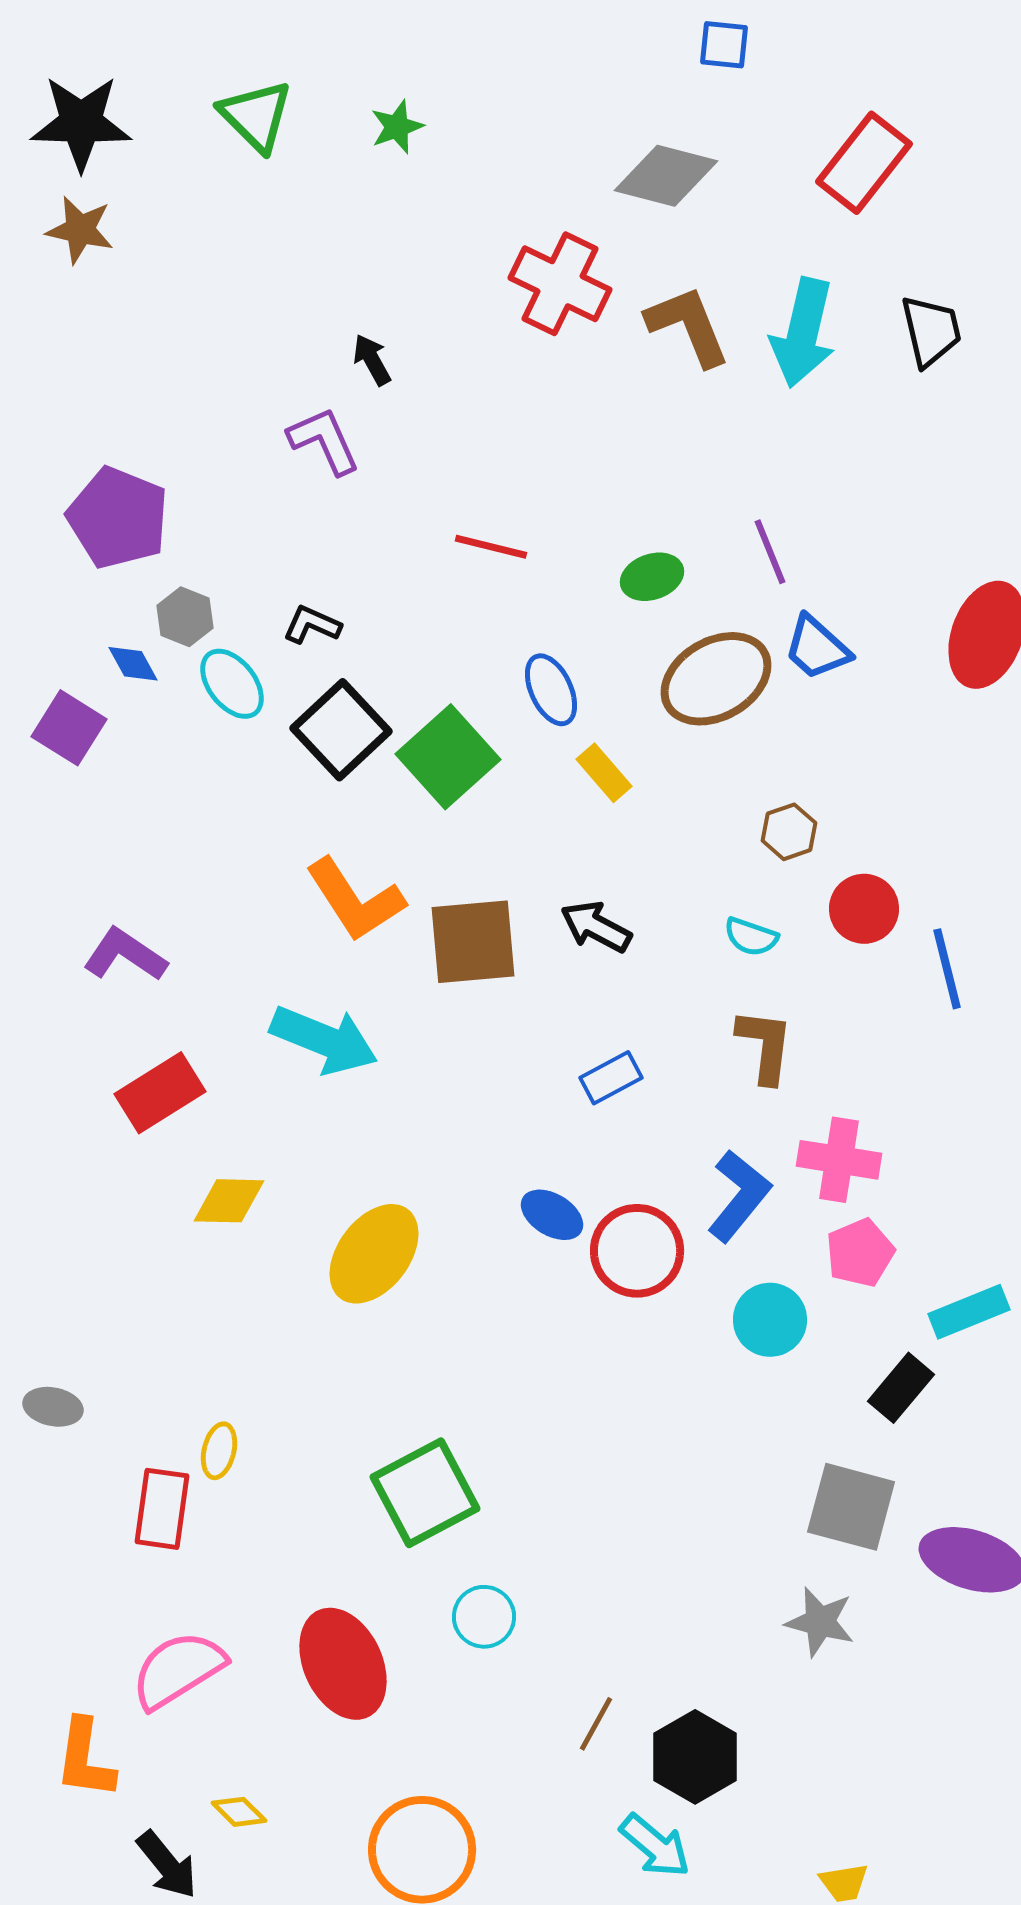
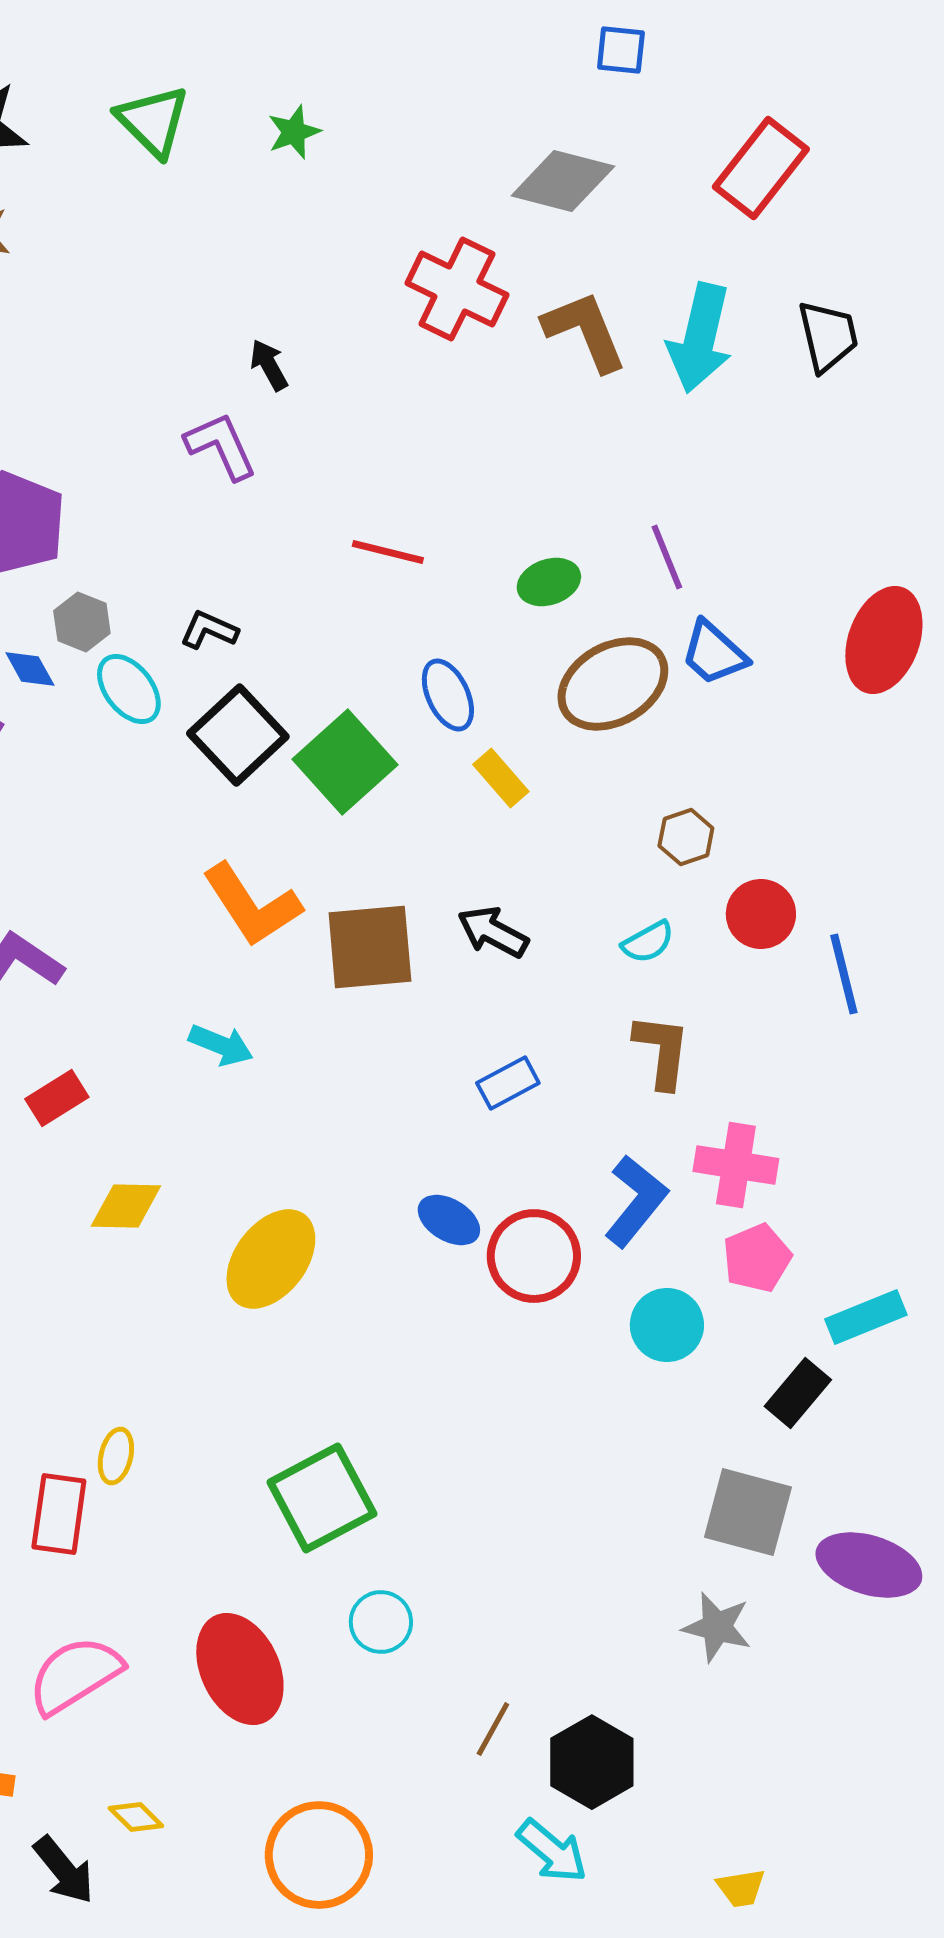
cyan semicircle: (751, 937) -> (648, 942), turned -48
cyan arrow: (324, 1040) -> (221, 1045), size x0.6
red rectangle: (160, 1093) -> (57, 1098), size x0.7

